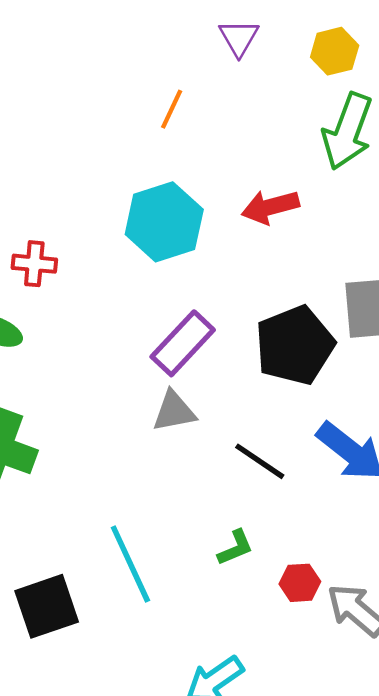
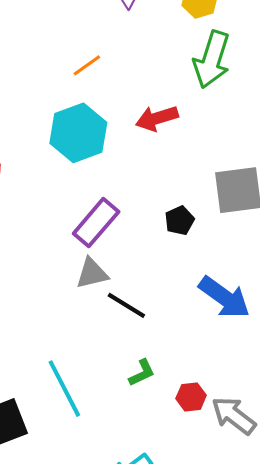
orange line: (172, 109) -> (87, 65), moved, turned 32
black pentagon: (295, 345) -> (179, 220), size x0.5
black line: (260, 461) -> (126, 305), moved

